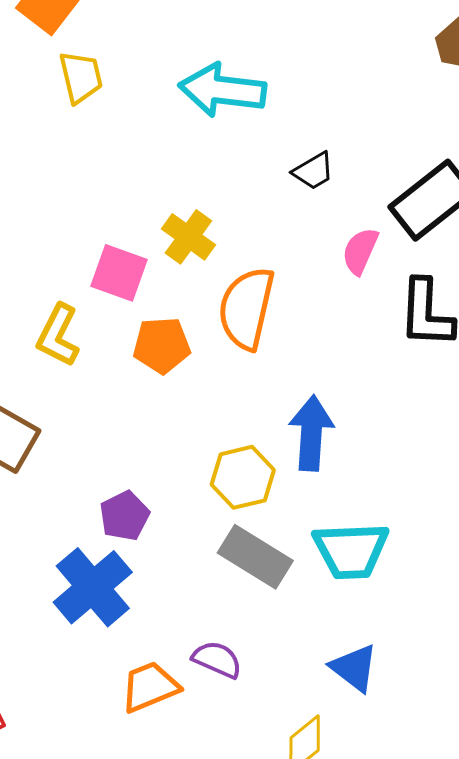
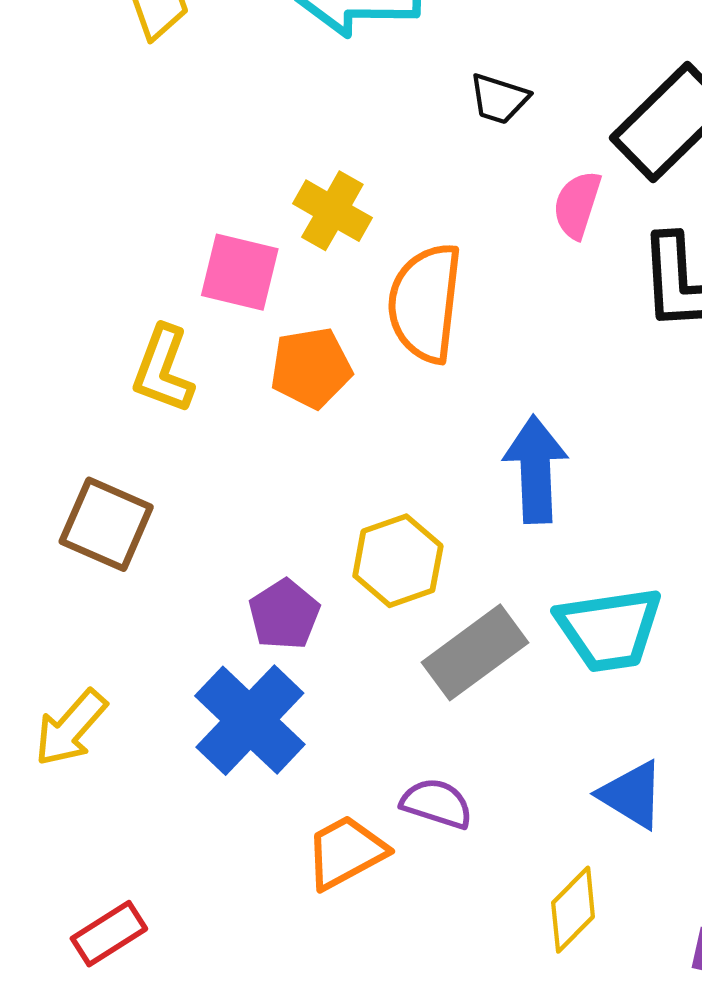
black trapezoid: (313, 171) -> (499, 99), turned 54
yellow hexagon: (243, 477) -> (398, 561), moved
gray rectangle: (255, 557) -> (475, 652), turned -62

